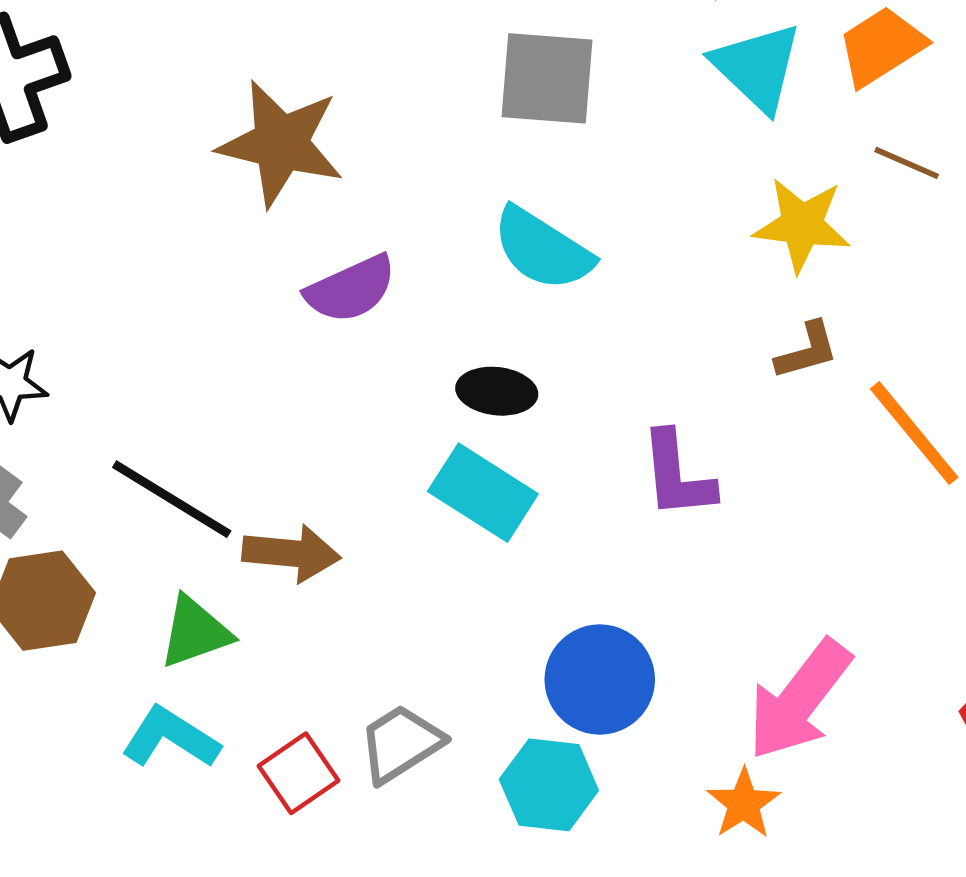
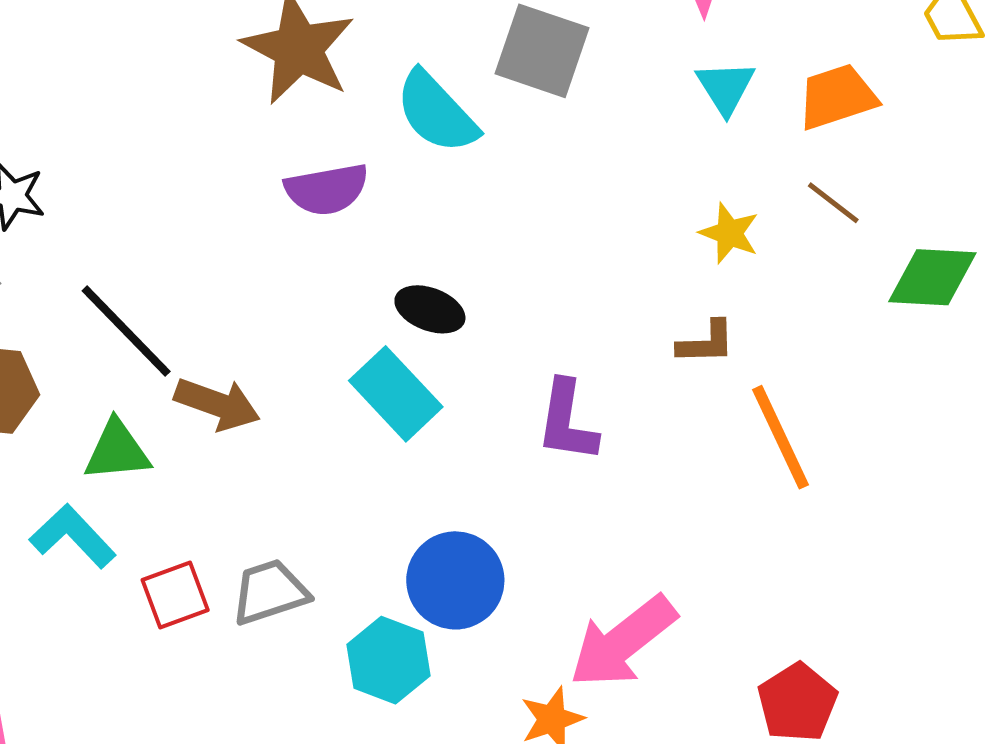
cyan triangle: (757, 67) -> (726, 87), size x0.7
yellow star: (802, 225) -> (729, 233), size x0.7
cyan semicircle: (543, 249) -> (436, 112), moved

